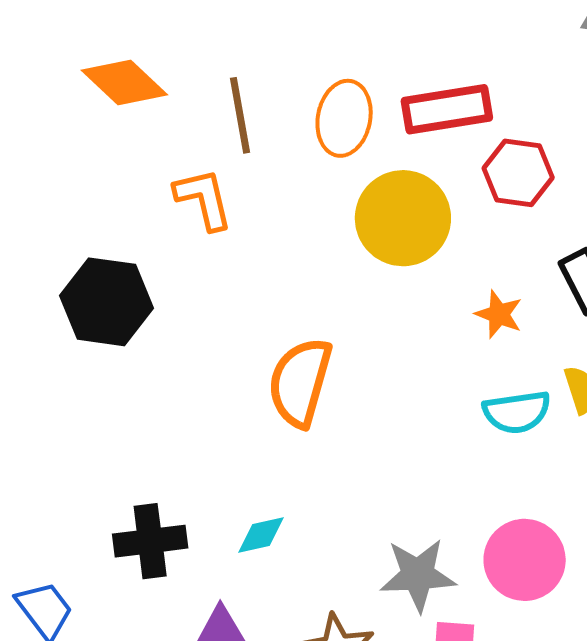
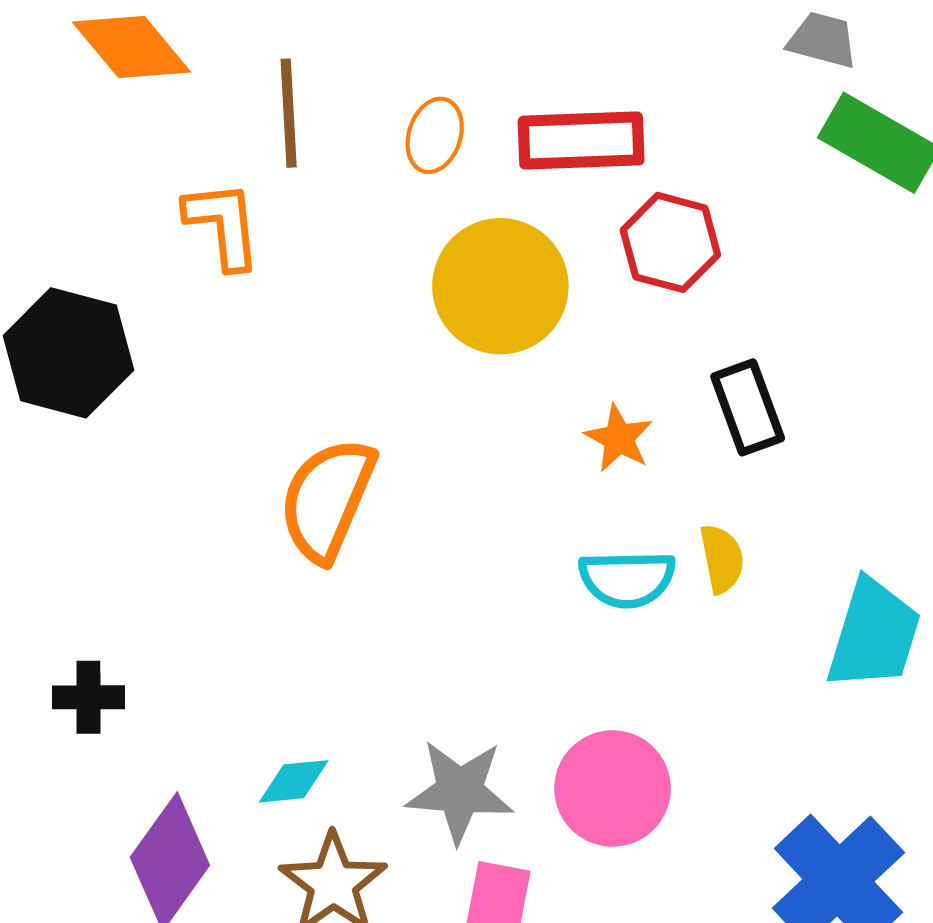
orange ellipse: (344, 118) -> (435, 135), size x0.7
cyan diamond: (261, 535) -> (294, 781), moved
black cross: (150, 541) -> (88, 697), size x0.7

